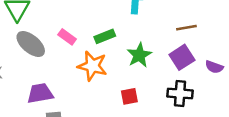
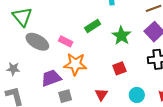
pink rectangle: (67, 37) -> (66, 41), moved
orange star: (92, 66) -> (75, 64), moved

